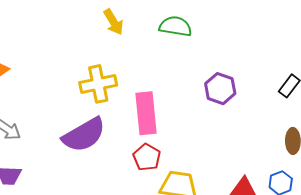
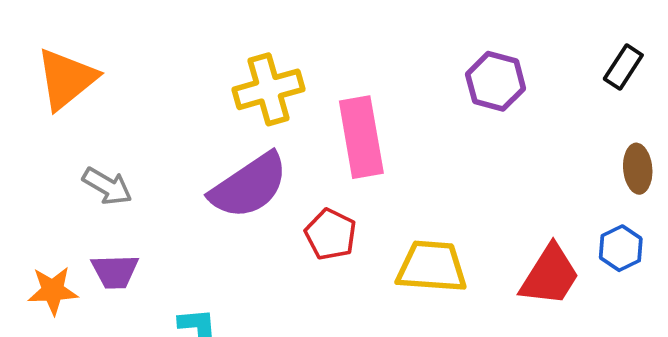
red pentagon: (147, 157) -> (331, 234), moved

